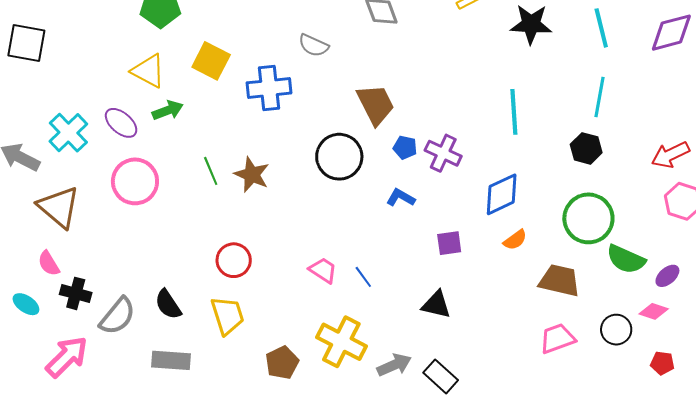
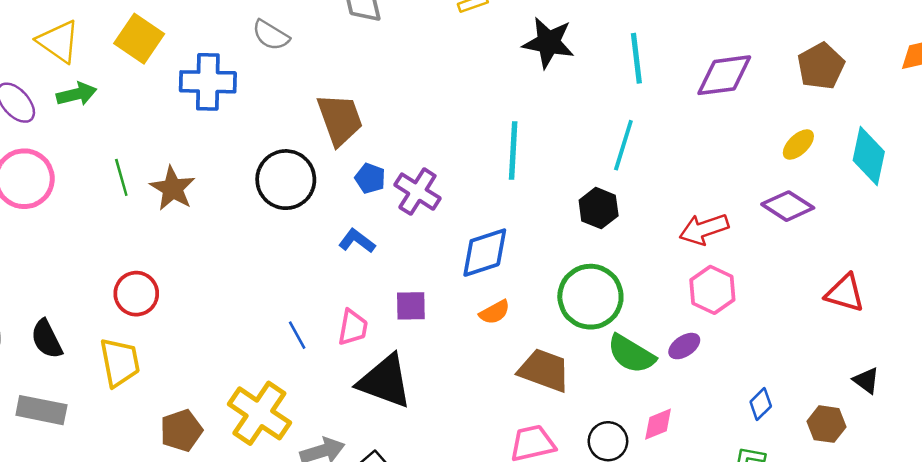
pink trapezoid: (323, 270) -> (353, 327), moved, turned 60
purple ellipse: (667, 276) -> (684, 346), moved
black triangle: (436, 305) -> (385, 381), size x1.5
pink diamond: (654, 311) -> (658, 424), turned -48

